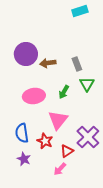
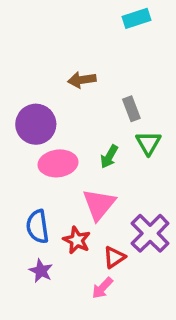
purple circle: (26, 54) -> (36, 124), moved
brown arrow: (48, 63) -> (82, 80), moved

